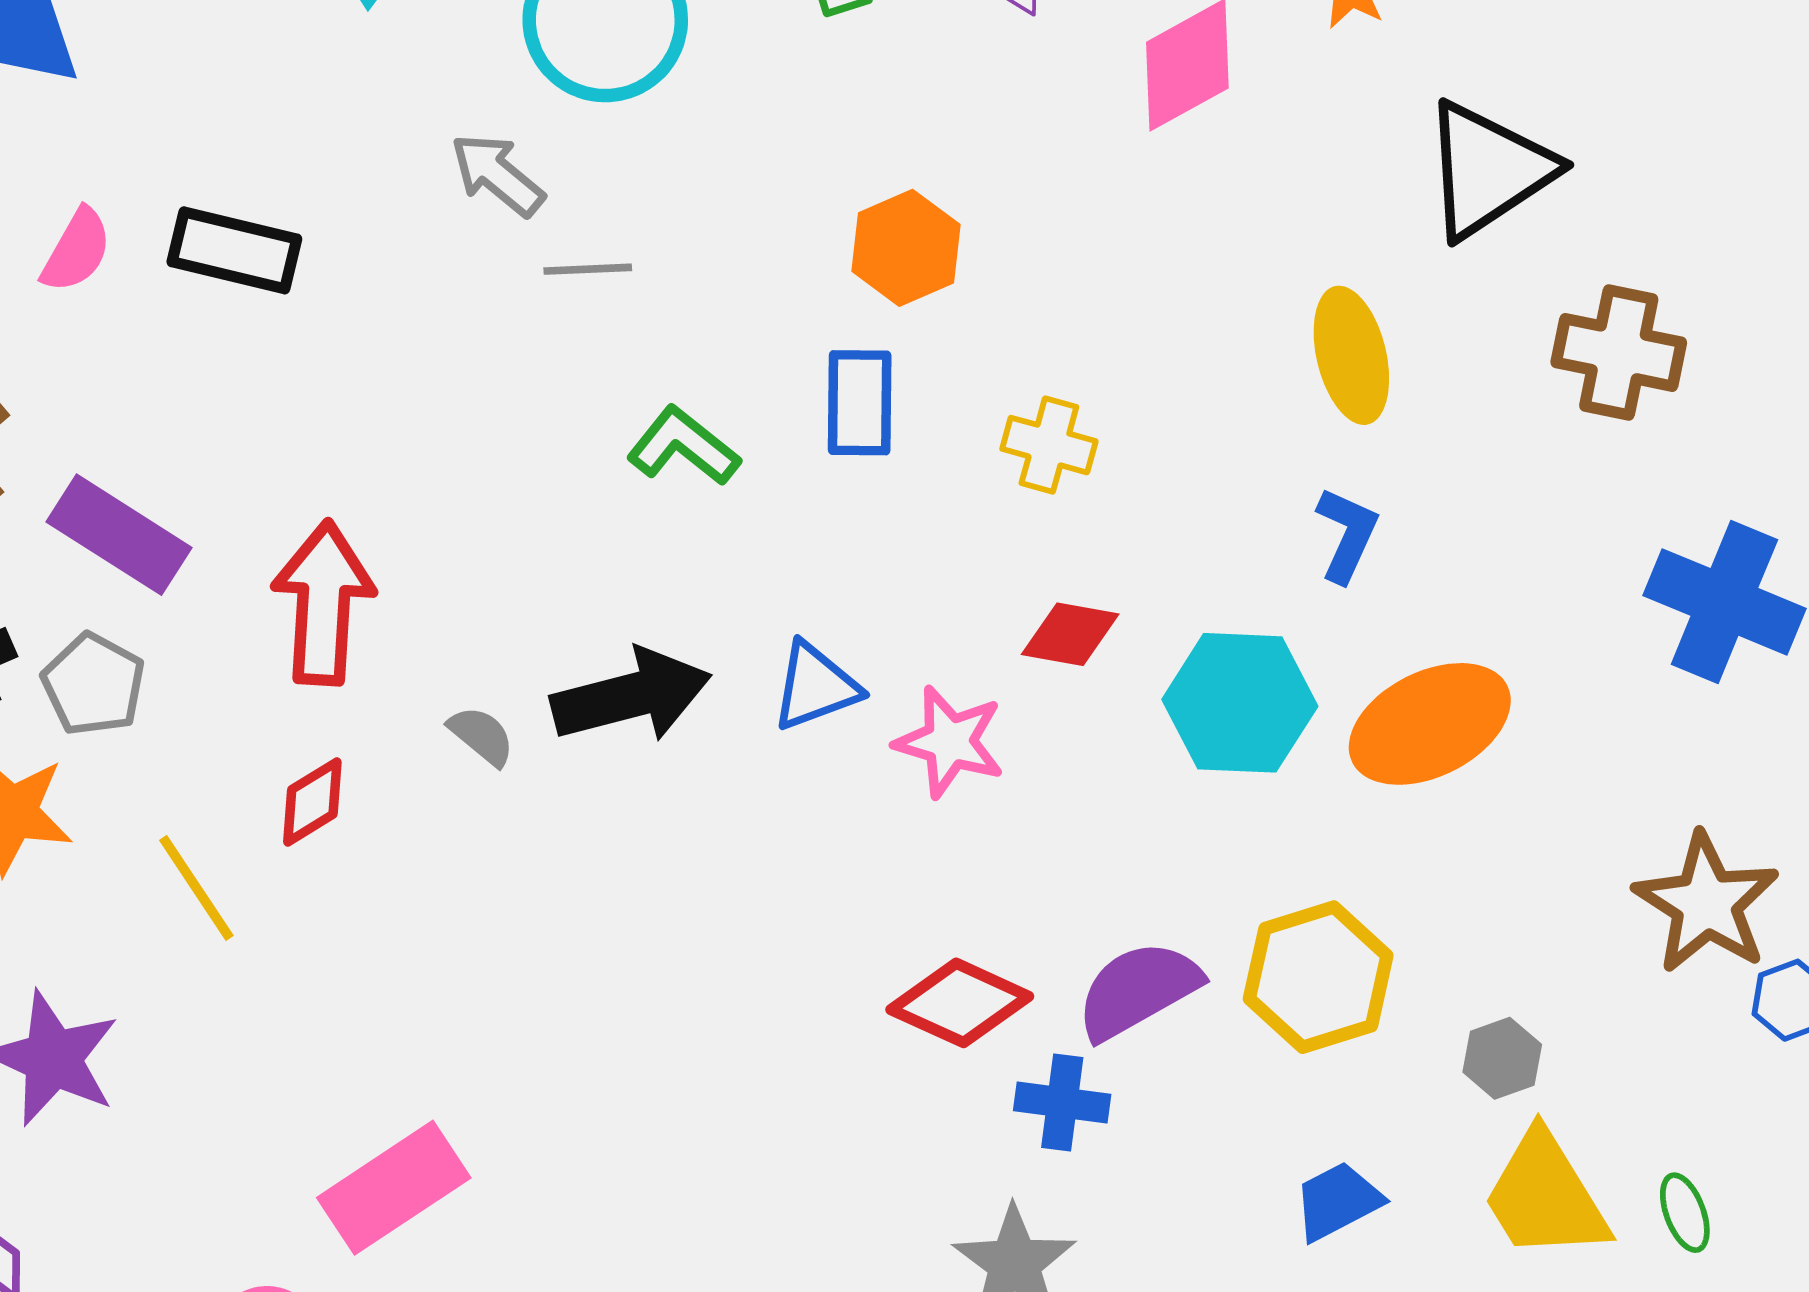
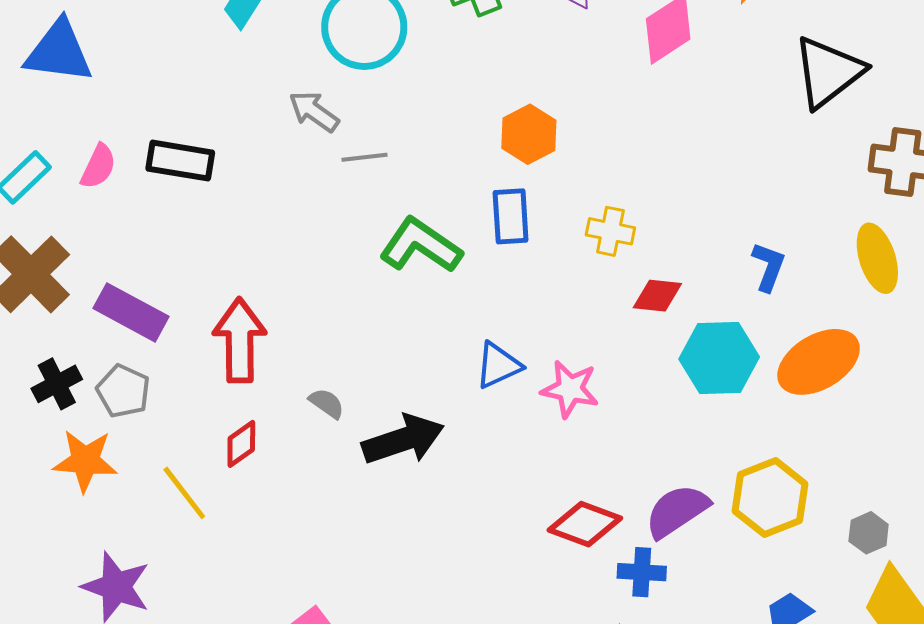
yellow ellipse: (1351, 355) -> (877, 258), moved
green L-shape: (683, 446) -> (421, 246), size x1.4
red diamond: (1070, 634) -> (657, 296), moved
black arrow: (631, 696) -> (403, 440), moved

